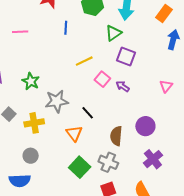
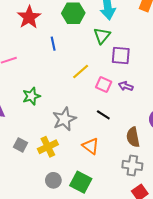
green star: (31, 81) -> (31, 96), moved, turned -30
black line: (88, 113) -> (103, 115), moved
green square: (80, 167) -> (81, 182), moved

